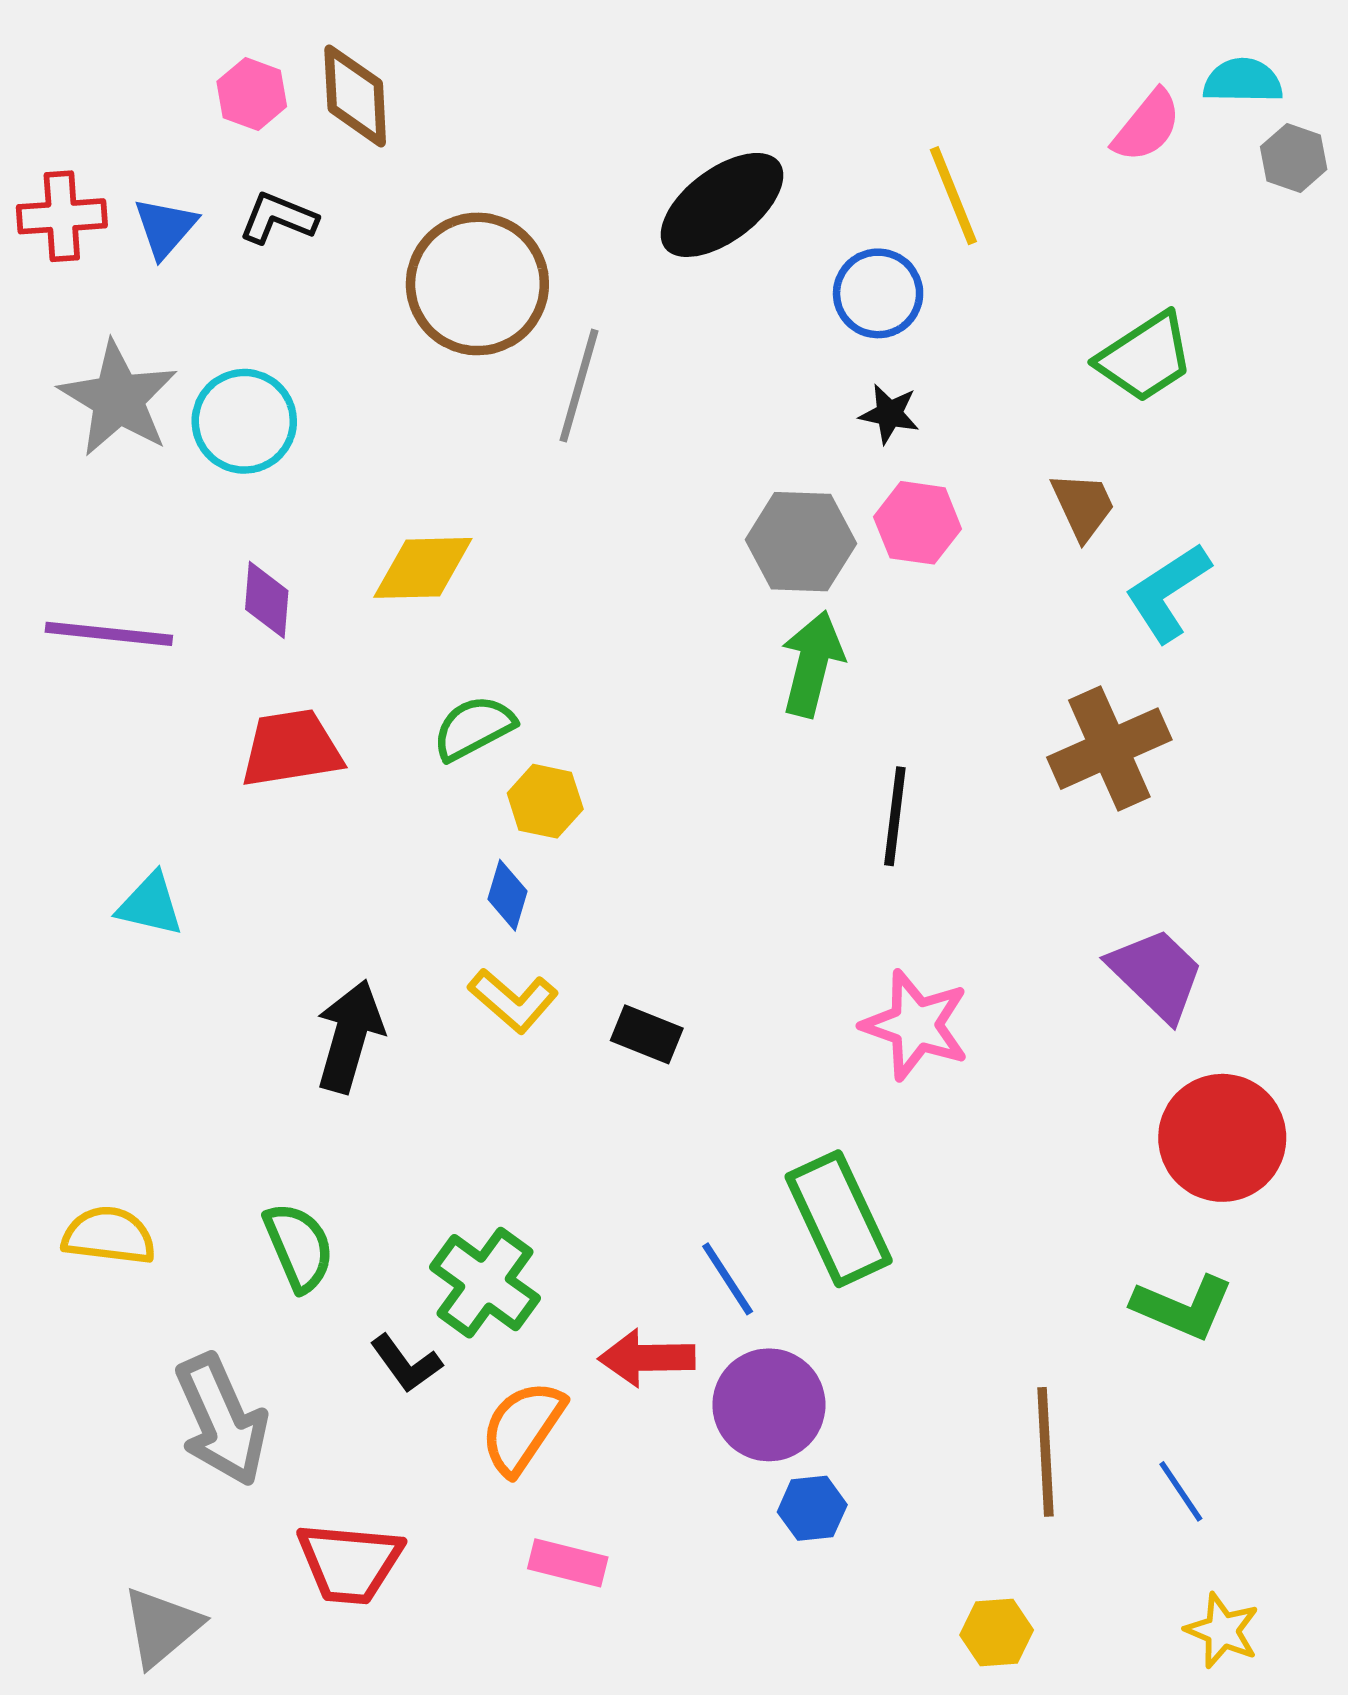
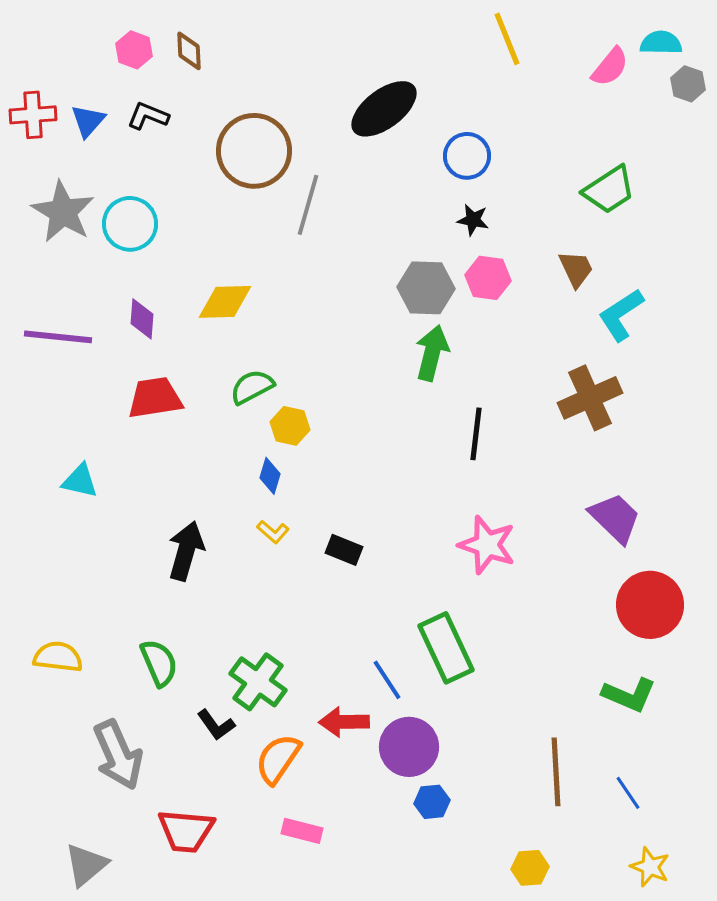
brown diamond: (355, 96) -> (189, 51), size x0.7
yellow line: (953, 196) -> (507, 39), moved
yellow L-shape: (513, 1001) -> (273, 532), size x0.7

